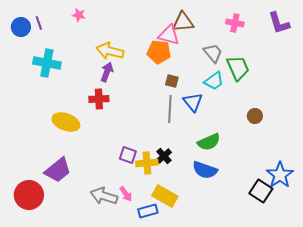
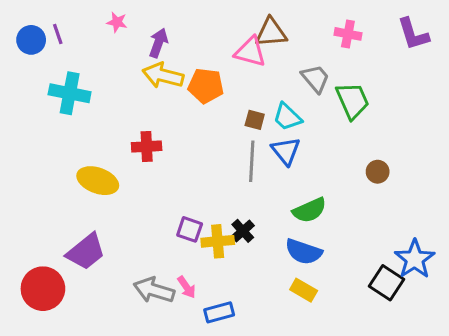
orange pentagon: (159, 52) -> (206, 86), moved
purple arrow: (107, 72) -> (158, 43), moved
cyan trapezoid: (214, 81) -> (287, 117), moved, turned 80
yellow rectangle: (165, 196) -> (304, 290), moved, size x0.7

